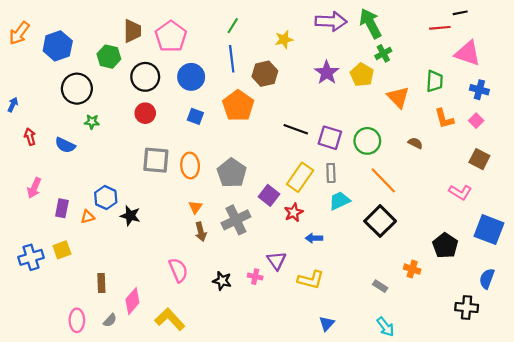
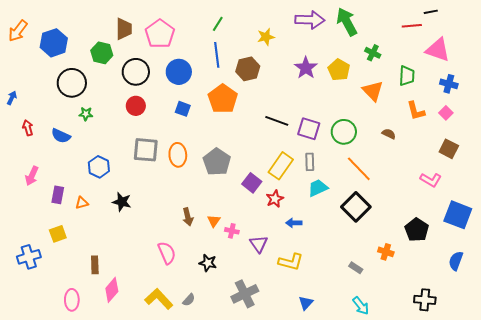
green cross: (383, 53) -> (373, 53), moved, turned -35
blue hexagon: (106, 198) -> (99, 167), moved
orange triangle: (195, 207) -> (214, 221), moved
gray cross: (236, 220) -> (245, 294), moved
blue cross: (31, 257) -> (29, 257), moved
pink cross: (255, 277) -> (232, 231), moved
pink diamond: (132, 301) -> (112, 290), moved
black cross: (467, 307) -> (425, 300), moved
gray semicircle: (110, 320) -> (189, 300), moved

